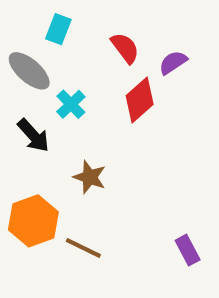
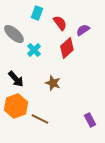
cyan rectangle: (58, 29) -> (37, 13), moved
black arrow: (33, 135) -> (16, 79), moved
brown star: (90, 177) -> (53, 83), moved

